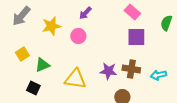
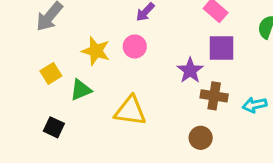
yellow star: (51, 26) -> (96, 51), moved, turned 30
purple star: (108, 71) -> (190, 70), moved, turned 30
black square: (33, 88) -> (54, 127), moved

